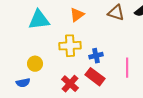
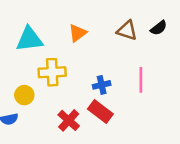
yellow cross: (70, 46) -> (52, 72), moved
pink line: (127, 68) -> (141, 80), moved

